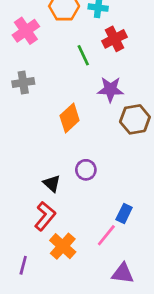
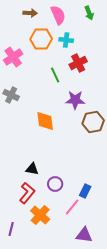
gray cross: (23, 83) -> (11, 95), turned 35
orange diamond: (70, 118) -> (45, 121), turned -55
purple circle: (86, 170) -> (55, 184), moved
black triangle: (52, 183) -> (32, 169), turned -32

